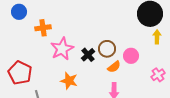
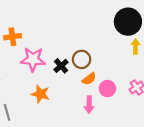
pink star: (62, 49) -> (33, 59), turned 30
pink circle: (131, 56) -> (107, 89), moved

